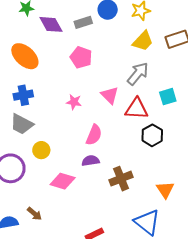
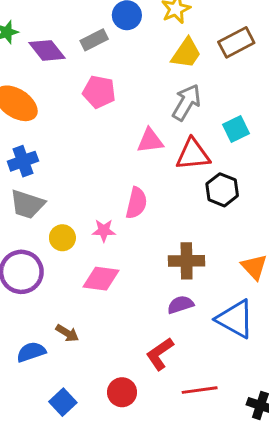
pink triangle: (110, 95) -> (150, 141), turned -42
pink star: (74, 102) -> (104, 231), moved
purple semicircle: (91, 161) -> (180, 305), moved
brown cross: (121, 179) -> (187, 261), turned 30

